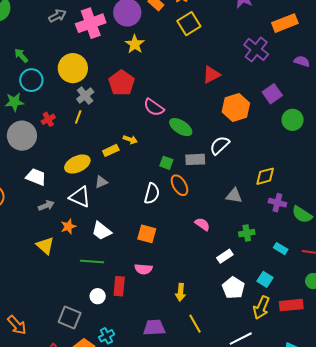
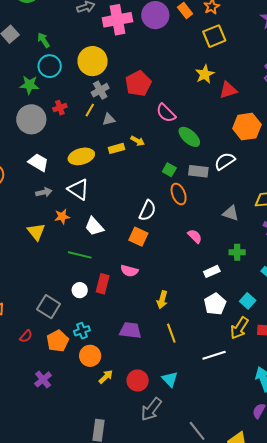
yellow star: (135, 44) -> (205, 74), moved
gray triangle: (101, 182) -> (109, 119), moved
white semicircle: (152, 194) -> (147, 210), moved

